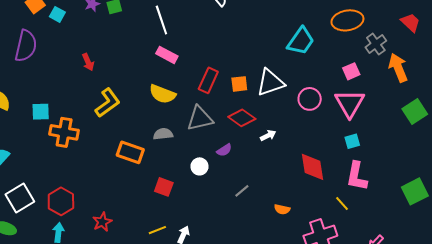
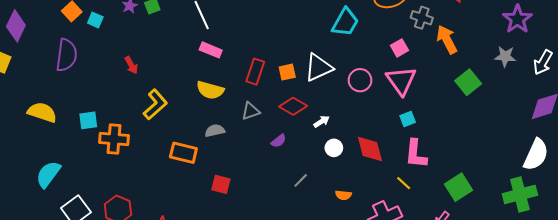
gray cross: (376, 44) -> (422, 18), turned -30
gray triangle: (200, 118) -> (251, 111), size x0.7
white circle: (199, 166) -> (334, 148), moved
green square: (415, 191) -> (458, 187), moved

